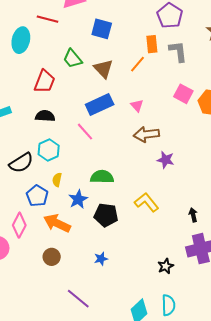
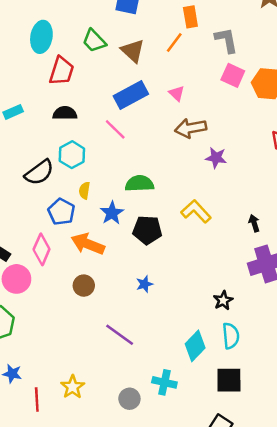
cyan ellipse: (21, 40) -> (41, 37), moved
gray L-shape: (178, 51) -> (226, 40), moved
black star: (166, 266) -> (223, 300), moved

